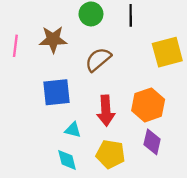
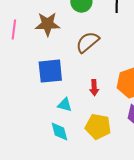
red arrow: (106, 111) -> (94, 88), size x0.6

